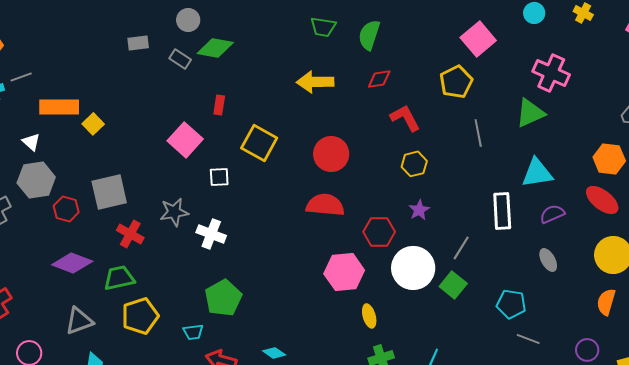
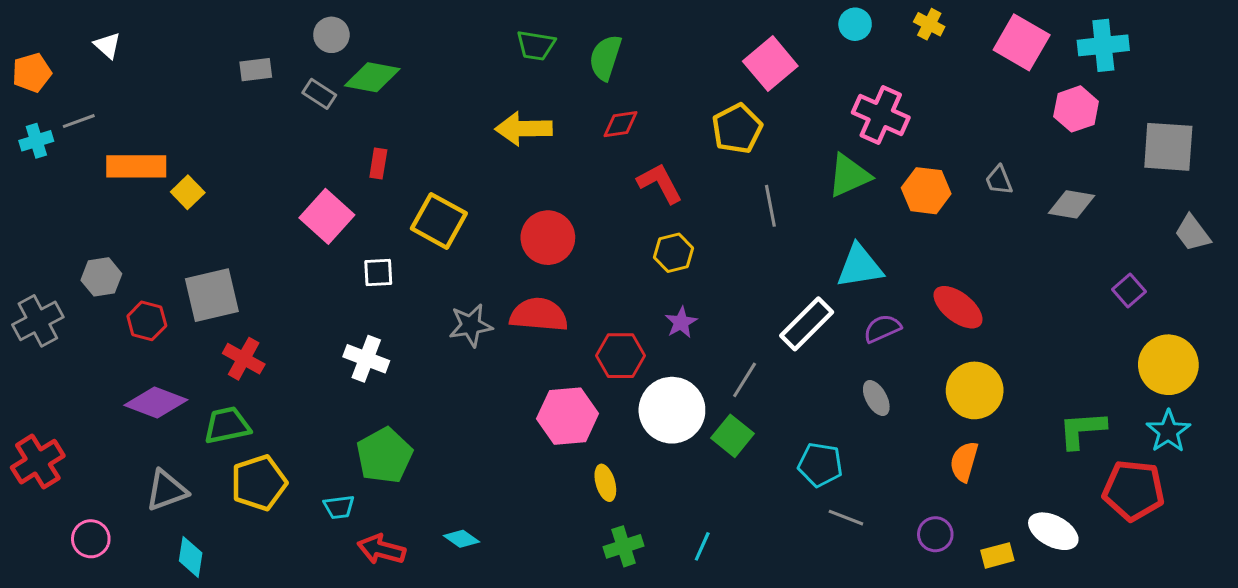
white triangle: (31, 142) -> (107, 45), moved
orange hexagon: (609, 159) -> (926, 191), moved
gray hexagon: (36, 180) -> (101, 277), size x0.7
white rectangle: (502, 211) -> (807, 324), turned 48
gray star: (174, 212) -> (471, 325), moved

